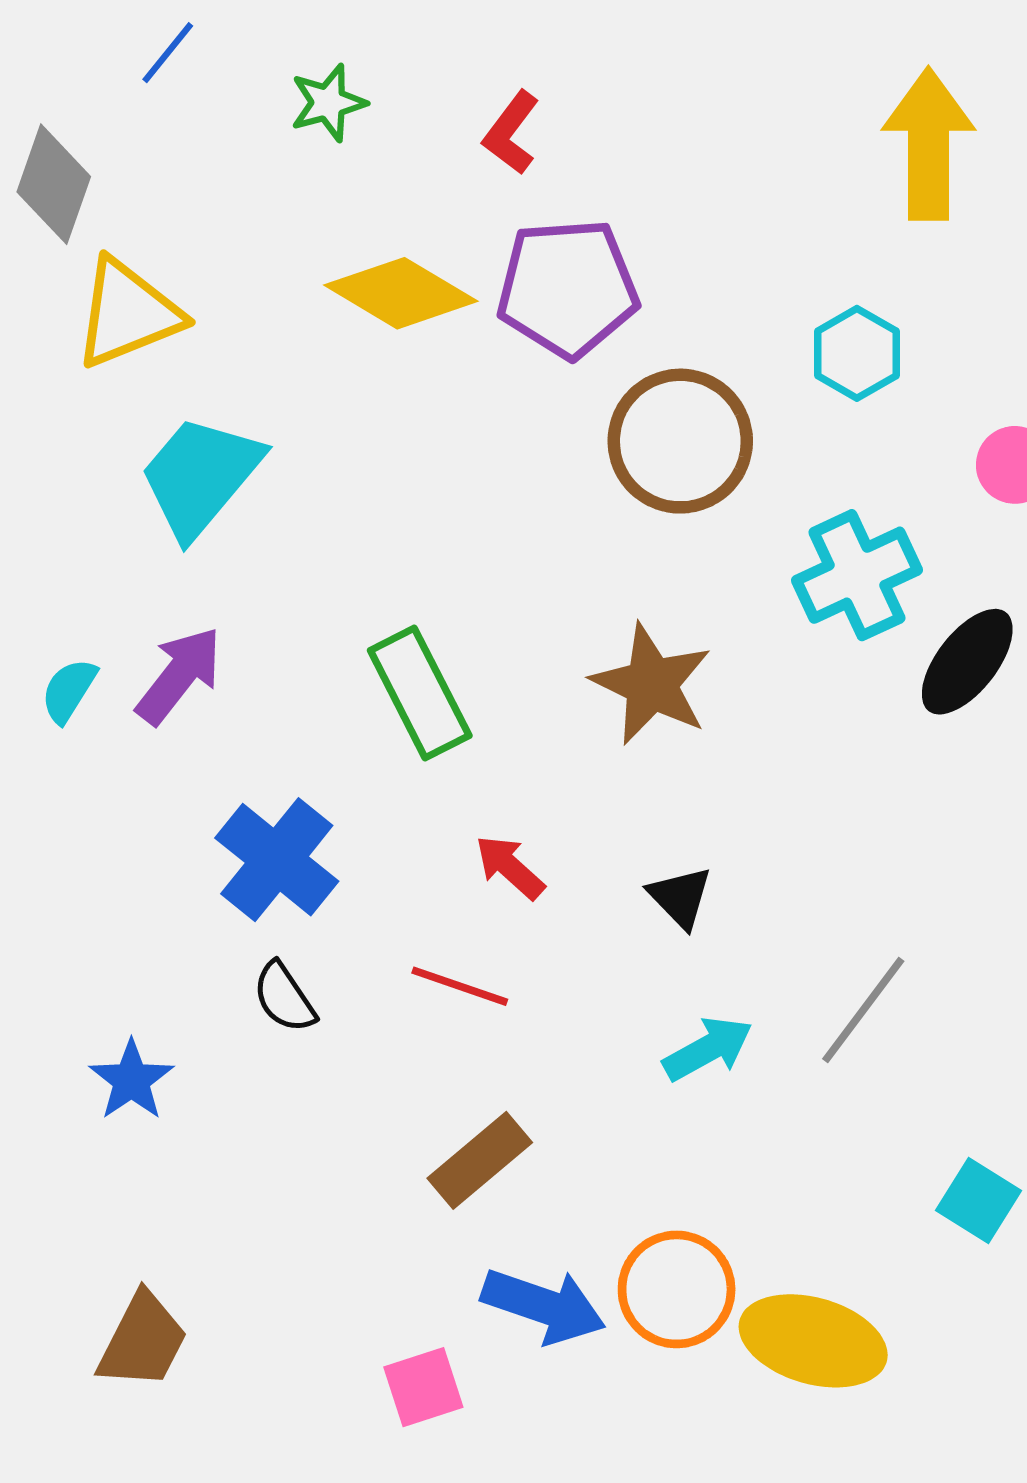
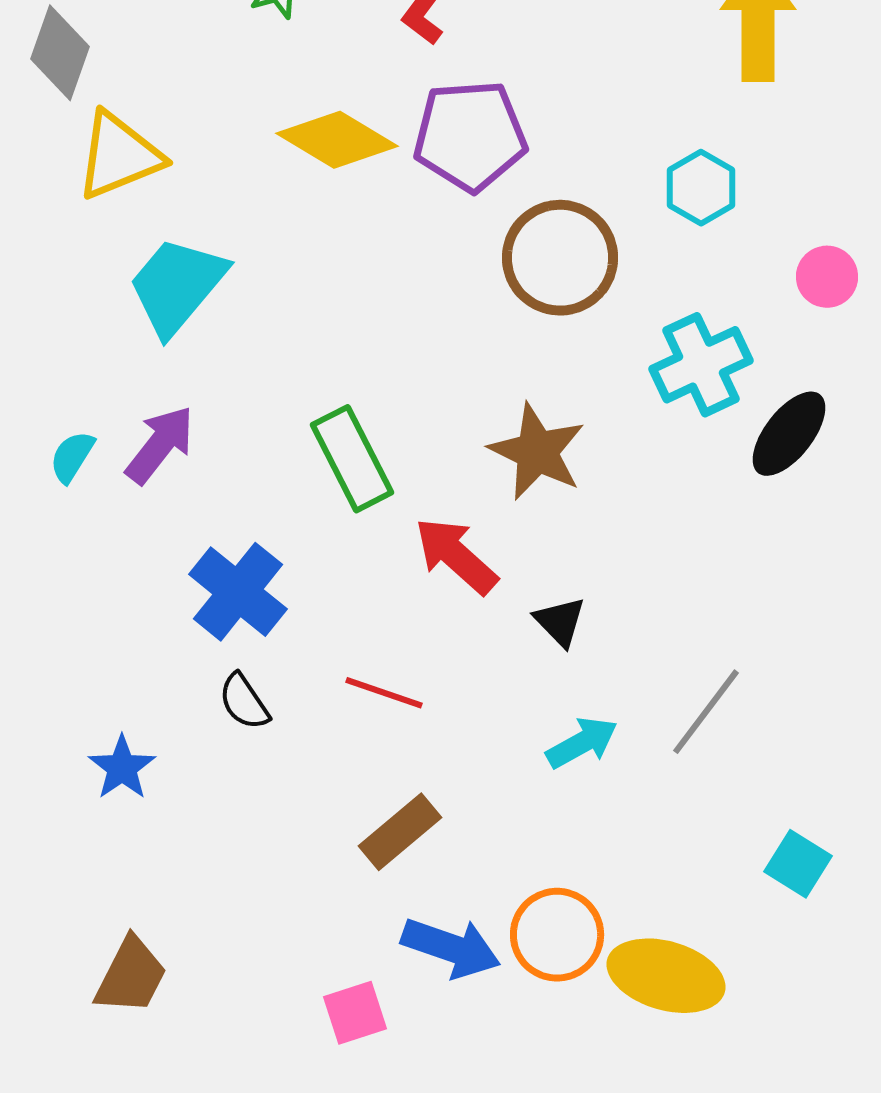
red arrow: (510, 867) -> (456, 556), moved, size x1.5

